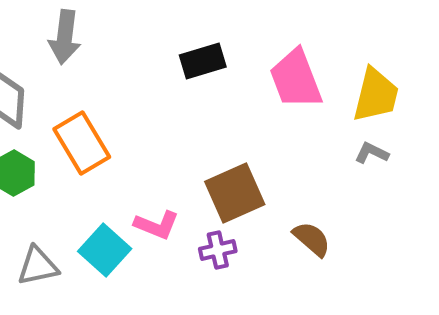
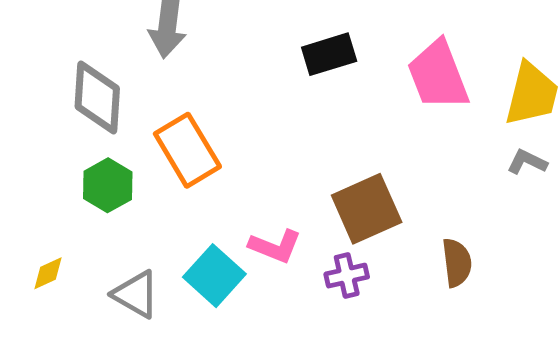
brown semicircle: (312, 239) -> (457, 263), turned 42
gray triangle: (38, 266) -> (136, 294), turned 42

